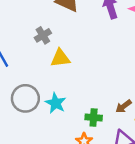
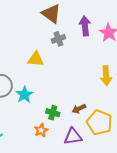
gray cross: (43, 35) -> (58, 39), moved

